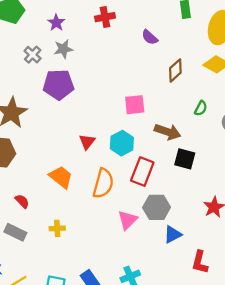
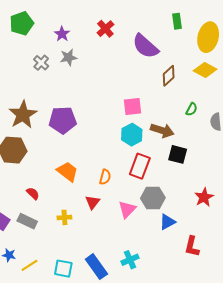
red cross: (105, 17) -> (105, 29), turned -30
purple semicircle: (150, 37) -> (145, 46), size x1.8
purple pentagon: (59, 85) -> (63, 120), moved
red triangle: (87, 142) -> (92, 202), moved
cyan hexagon: (122, 143) -> (132, 135), moved
orange semicircle: (103, 183) -> (105, 177), size x0.6

